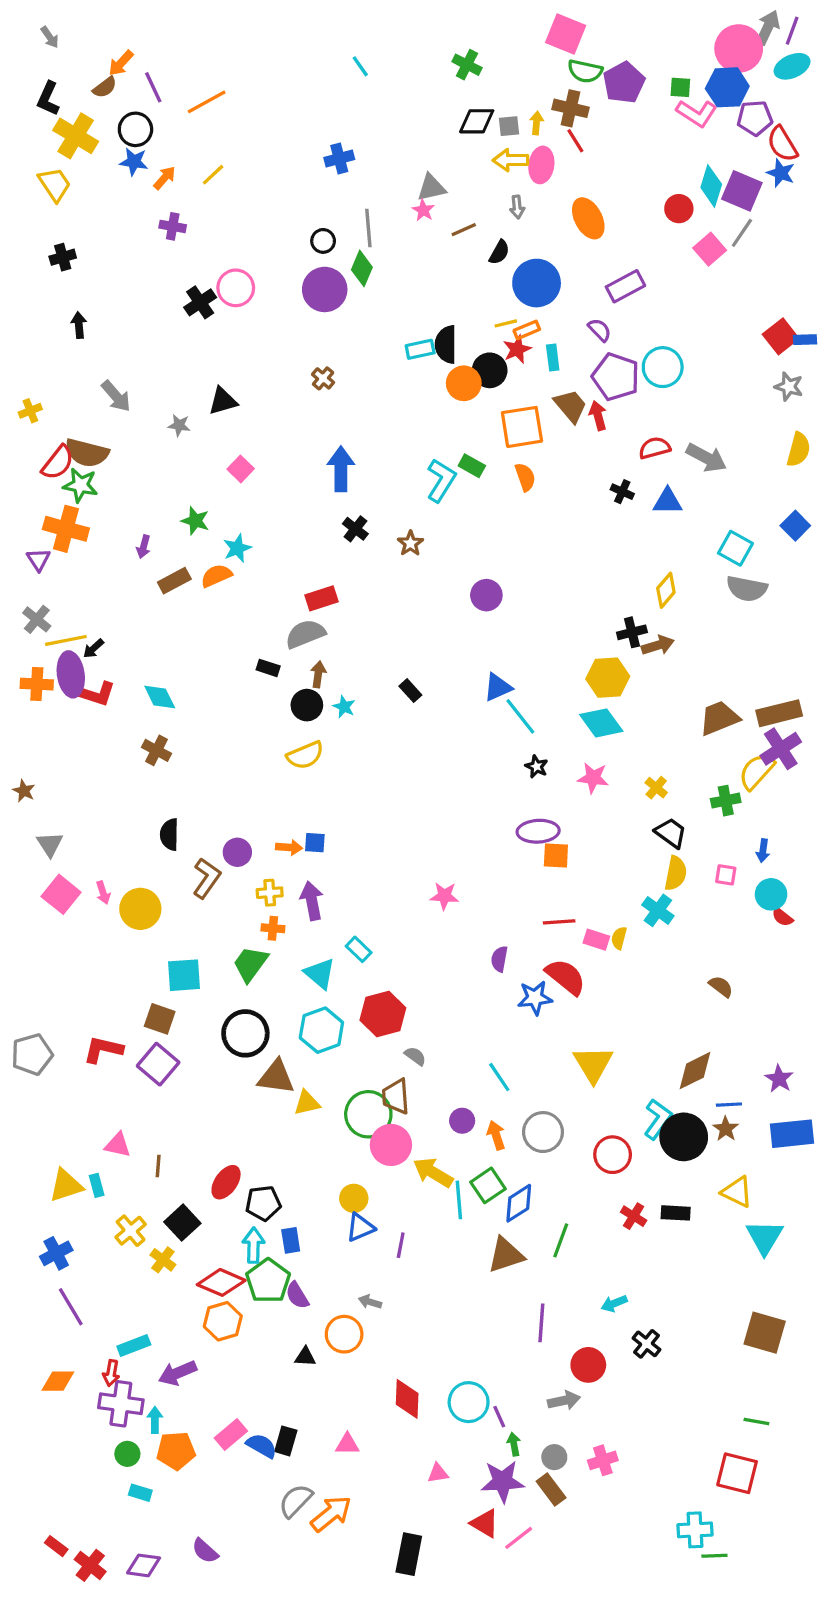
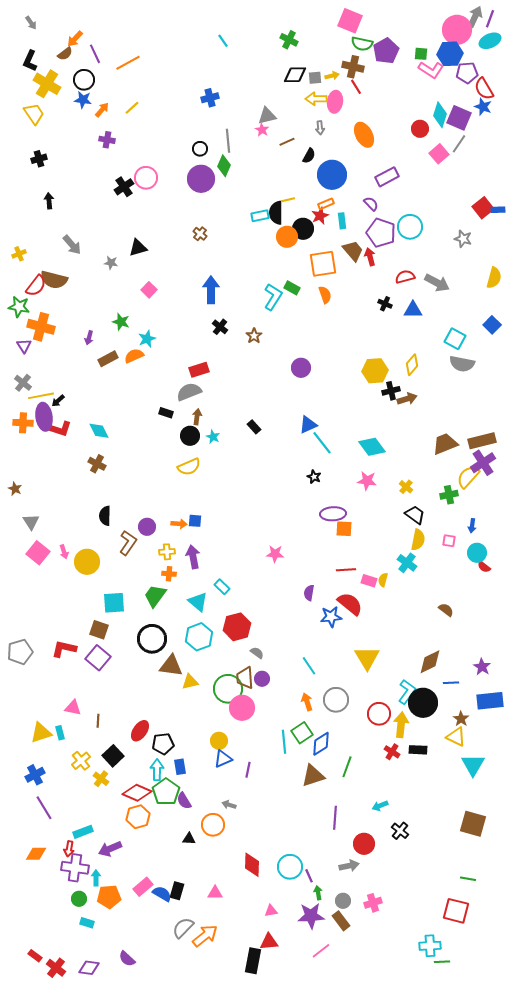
yellow arrow: (537, 123) -> (332, 76), turned 72
yellow line: (506, 323) -> (288, 200), moved
gray star: (789, 387) -> (463, 239), moved
green star: (80, 485) -> (19, 307), moved
yellow hexagon: (608, 678) -> (375, 371), moved
black star: (537, 767) -> (314, 477), moved
purple circle: (462, 1121) -> (262, 679), moved
brown star: (726, 1129) -> (461, 719), moved
yellow arrow: (433, 1172) -> (401, 725), moved, turned 65
red triangle: (485, 1523) -> (269, 942), moved, turned -36

